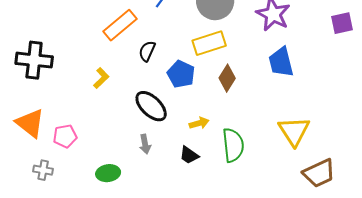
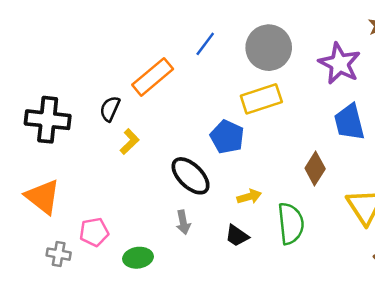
black semicircle: (147, 51) -> (110, 109), moved
brown diamond: (227, 78) -> (315, 169), moved
pink pentagon: (65, 136) -> (94, 232), moved

